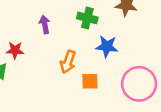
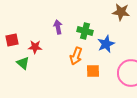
green cross: (87, 18) -> (85, 31), moved
blue star: (107, 46) -> (106, 44), turned -30

